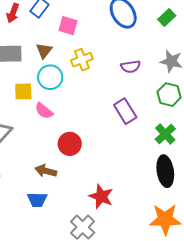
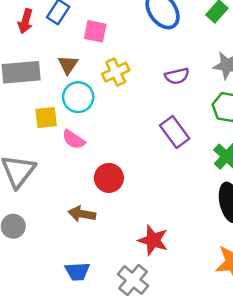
blue trapezoid: (37, 200) -> (77, 271), moved

